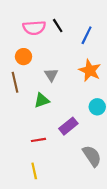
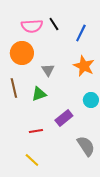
orange circle: (24, 57) -> (22, 53), size x1.5
brown line: (15, 82) -> (14, 88), moved
yellow line: (34, 171) -> (32, 160), turned -35

